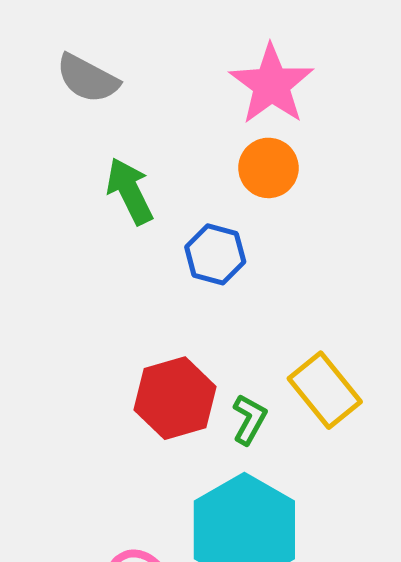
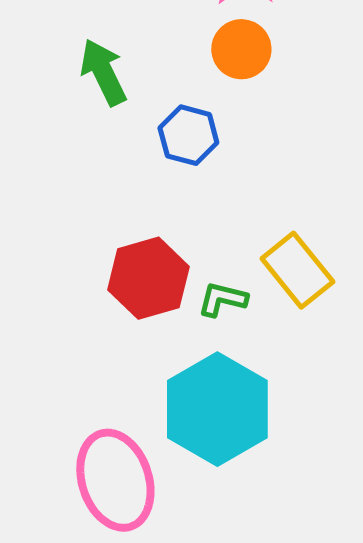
green L-shape: (249, 419) -> (222, 299), turned -105

